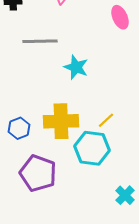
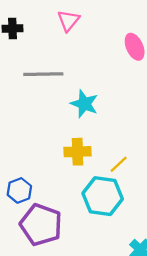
yellow cross: (61, 121) -> (78, 152), moved, size x0.7
blue hexagon: (19, 128) -> (19, 190), moved

